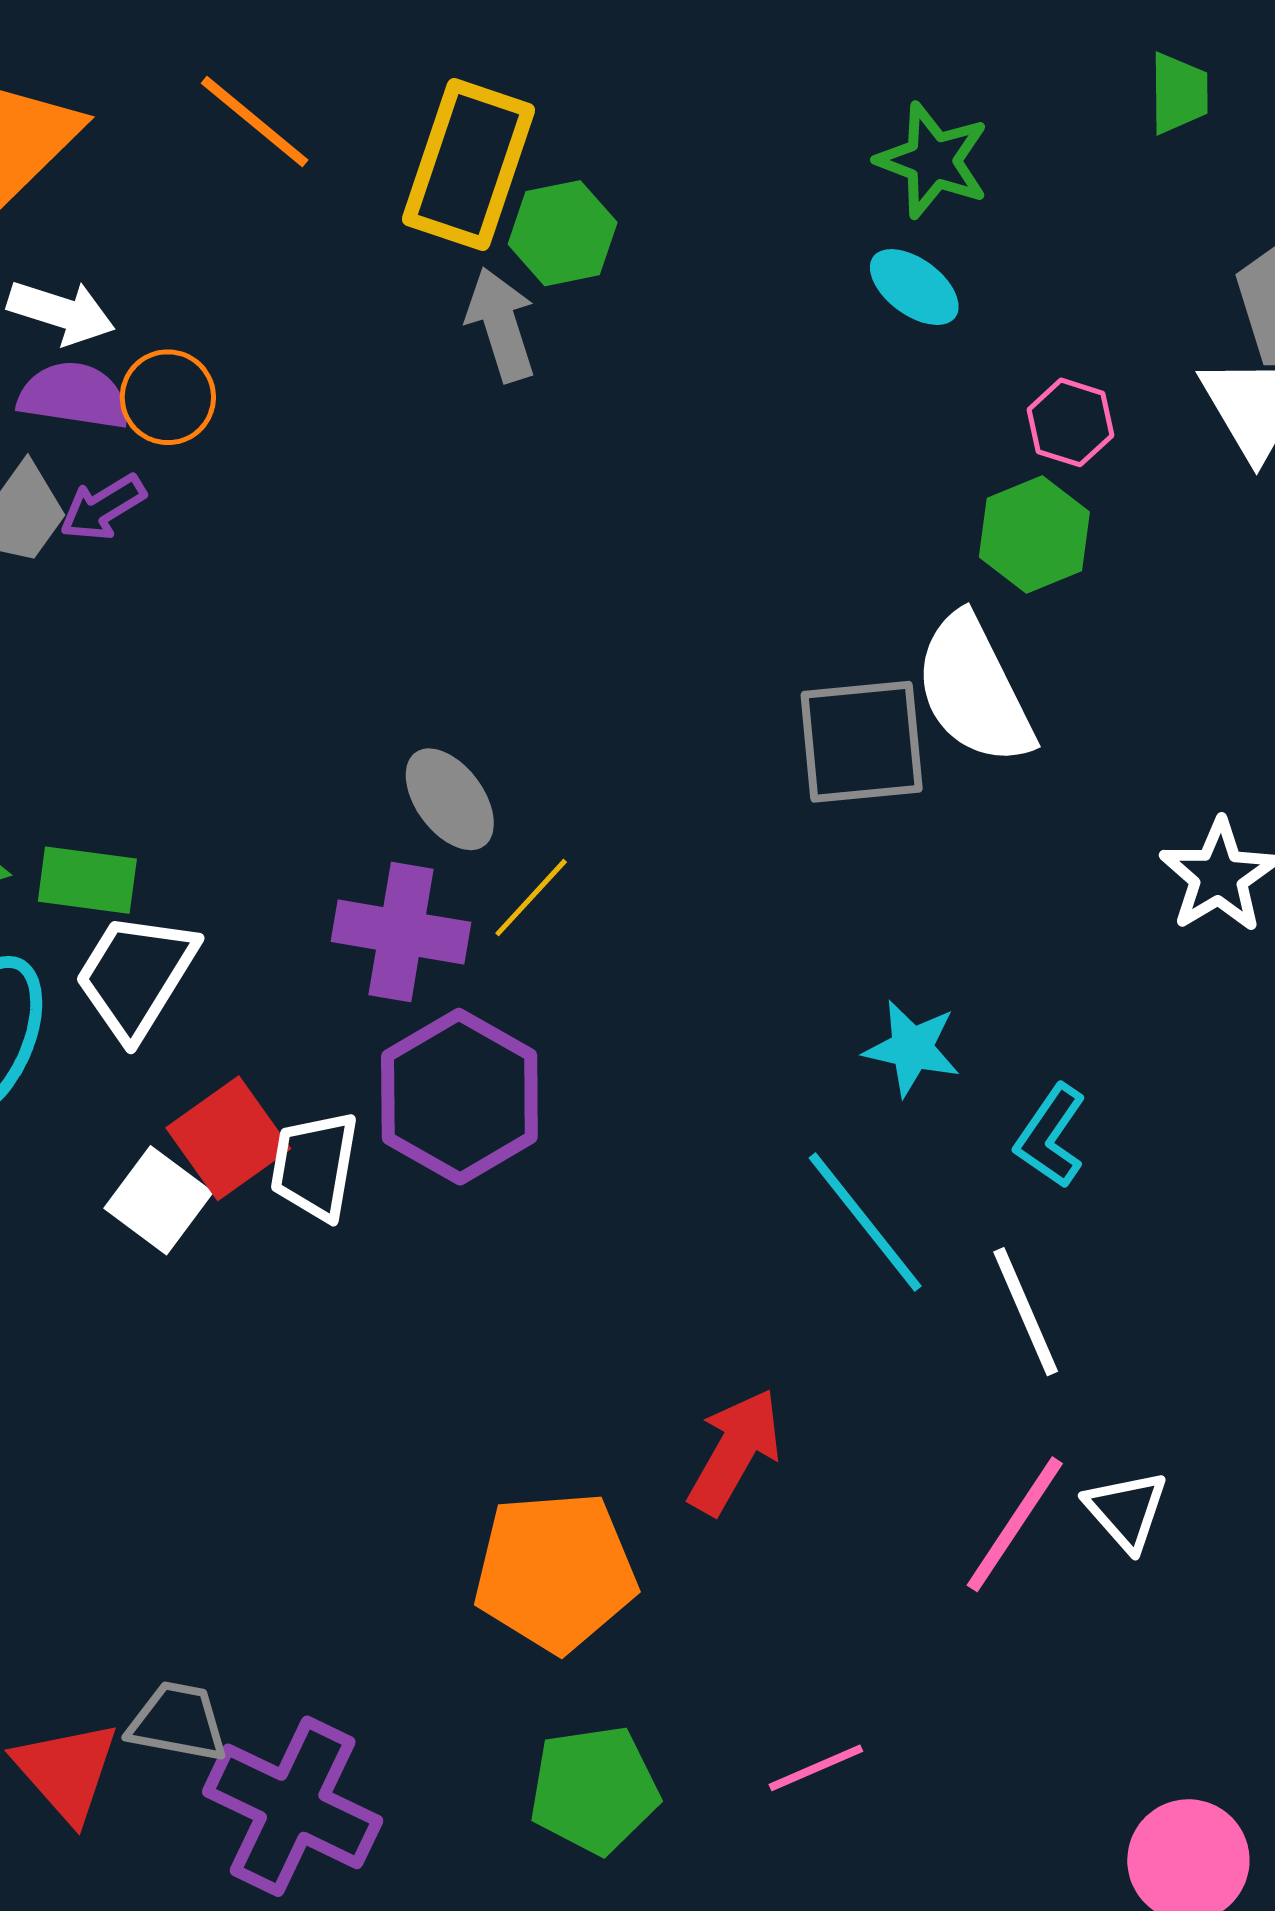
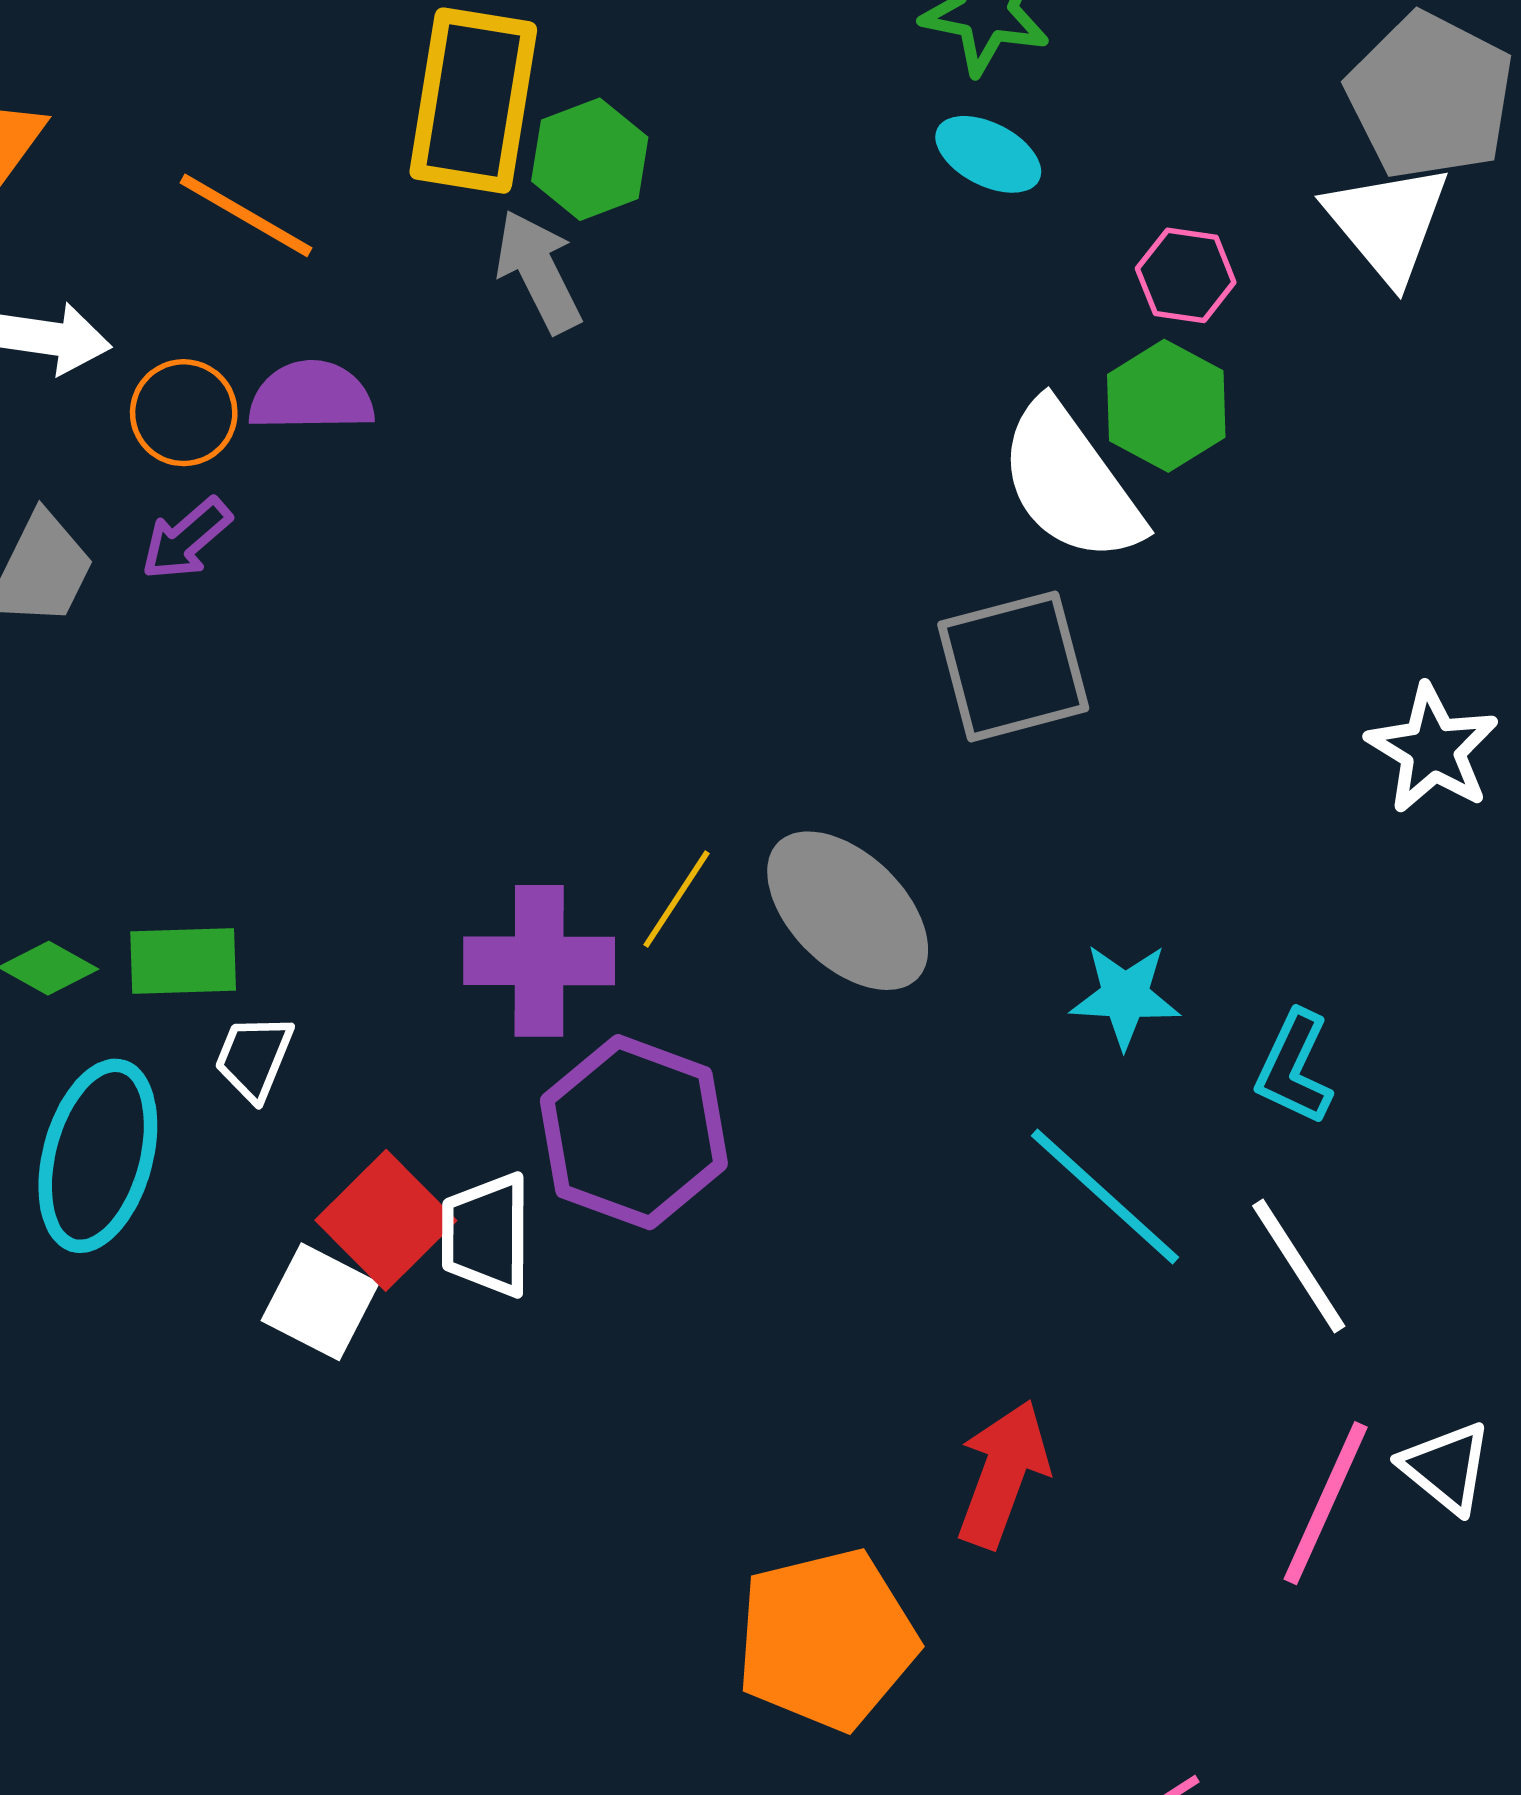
orange line: (255, 122) -> (246, 215), moved
purple semicircle: (74, 396) -> (311, 396), moved
purple arrow: (103, 507) -> (186, 539), moved
white semicircle: (974, 690) -> (1070, 482), moved
gray ellipse: (450, 799) -> (848, 911), moved, size x1.5
white trapezoid: (136, 976) -> (254, 1058), size x0.6

